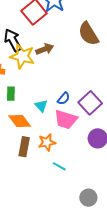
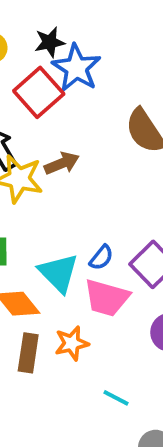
cyan triangle: (41, 106) -> (59, 273), size x1.6
cyan line: (59, 166) -> (116, 398), moved

